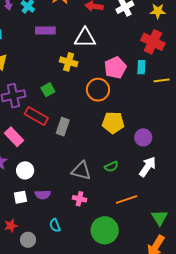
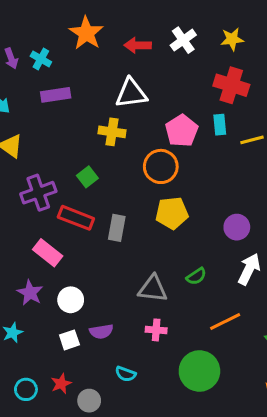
purple rectangle: (45, 30) -> (56, 95), moved
yellow pentagon: (113, 123) -> (172, 213), moved
cyan semicircle: (55, 225) -> (126, 374), turned -40

